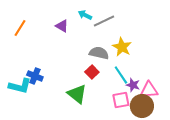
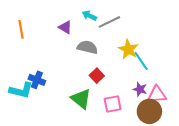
orange line: (20, 28) -> (21, 29), turned -42
gray semicircle: (99, 53) -> (87, 47), moved
cyan line: (121, 75) -> (141, 61), moved
pink square: (121, 100) -> (113, 104), moved

